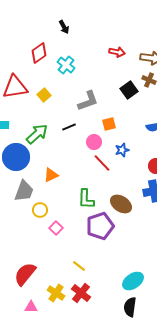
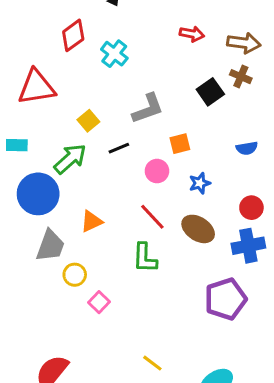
yellow square: (44, 95) -> (88, 121), moved
red line: (102, 163) -> (152, 217), moved
brown ellipse: (121, 204) -> (198, 229), moved
purple pentagon: (100, 226) -> (226, 299), moved
yellow line: (79, 266) -> (152, 363), moved

